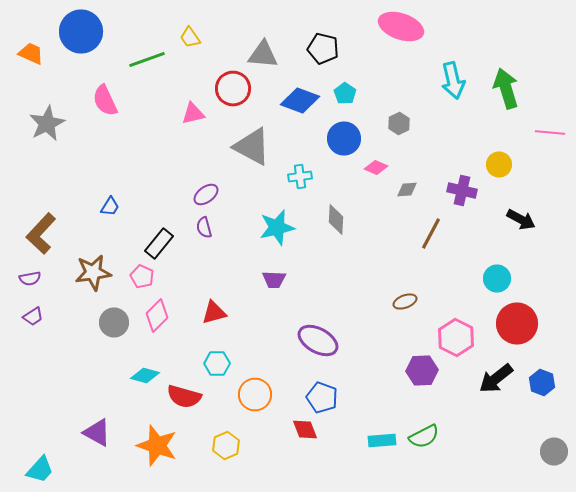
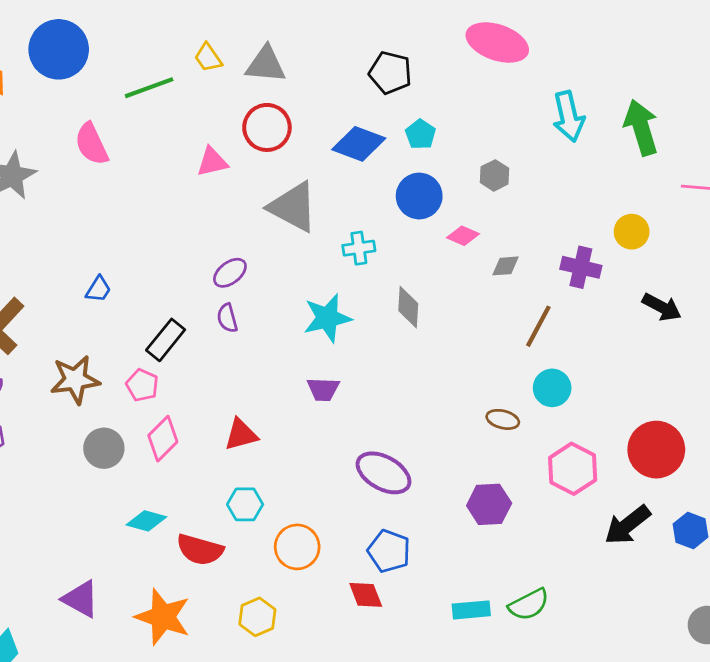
gray triangle: (263, 54) -> (266, 64), moved
cyan circle: (497, 278) -> (552, 388), moved
brown ellipse: (405, 302) -> (503, 419), turned 35
purple hexagon: (422, 370) -> (489, 504), moved

